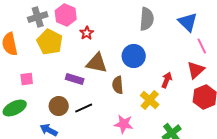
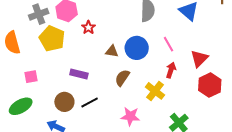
pink line: (202, 46) -> (168, 44), moved
brown triangle: (97, 63) -> (112, 51), moved, size x0.6
brown semicircle: (118, 85) -> (122, 78), turned 42

